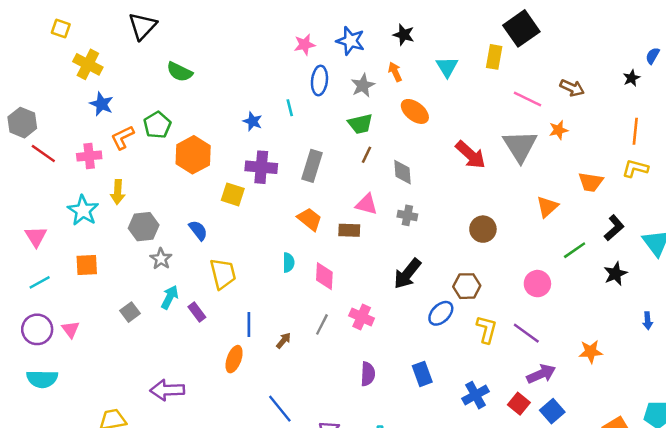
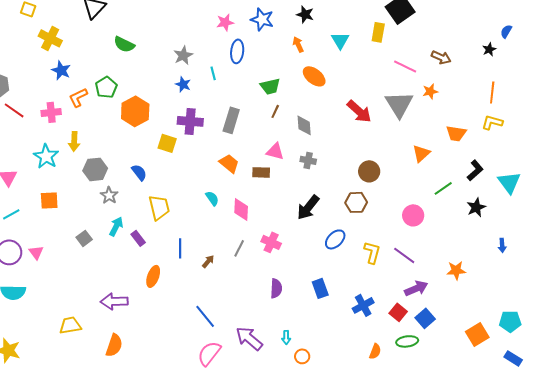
gray star: (363, 85) -> (183, 55), moved
cyan semicircle: (289, 263) -> (212, 198), turned -35
brown hexagon: (467, 286) -> (356, 202), moved
orange ellipse: (234, 359) -> (153, 276), moved

